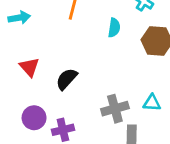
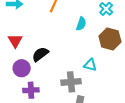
cyan triangle: (152, 103) -> (90, 65), moved
purple circle: (34, 118) -> (22, 68), moved

